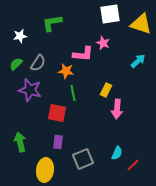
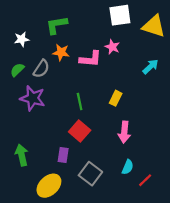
orange star: (66, 71) -> (61, 52), moved
pink arrow: (117, 109) -> (124, 132), moved
red square: (57, 113) -> (80, 131), moved, turned 30
gray square: (83, 159) -> (90, 174), turned -30
yellow ellipse: (45, 170) -> (49, 186), turned 40

